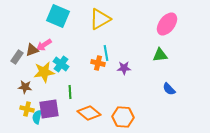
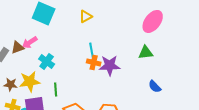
yellow triangle: (100, 19) -> (86, 16), size x0.6
orange cross: (98, 63) -> (94, 62), moved
purple star: (124, 68) -> (110, 65), size x1.5
yellow star: (44, 72) -> (30, 82), moved

